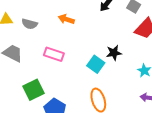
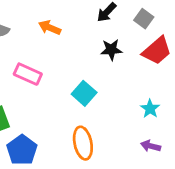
black star: (114, 53) -> (111, 50), moved

